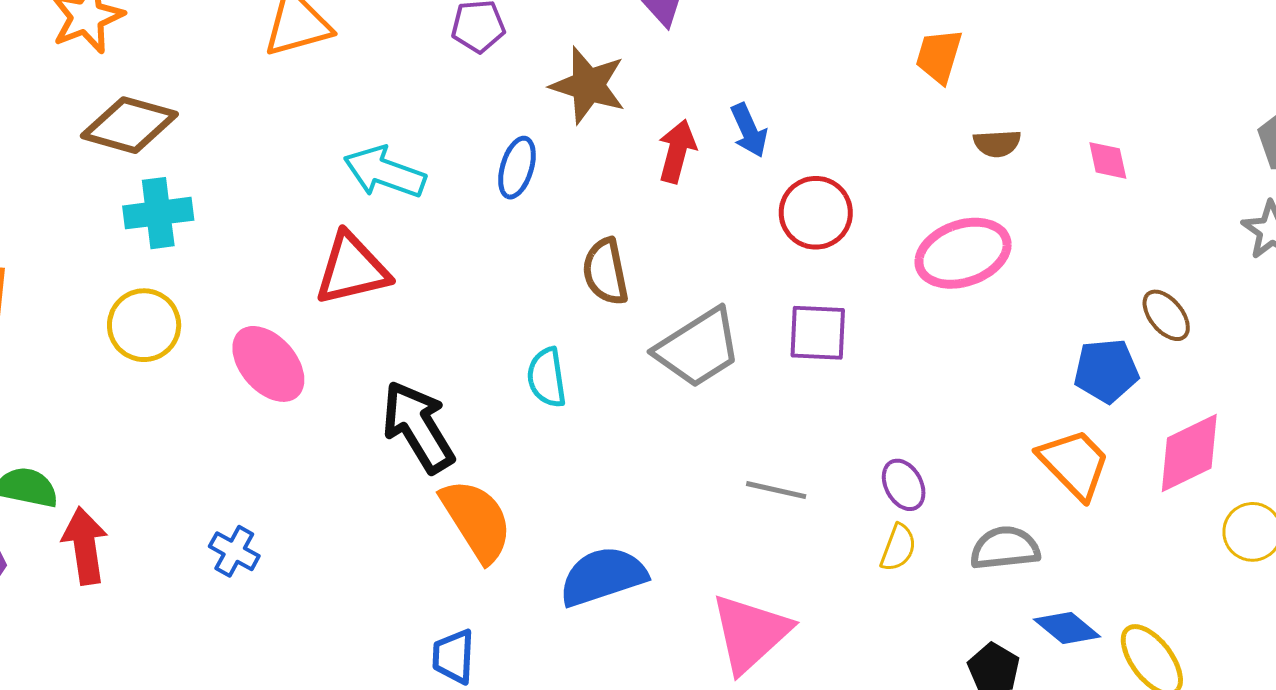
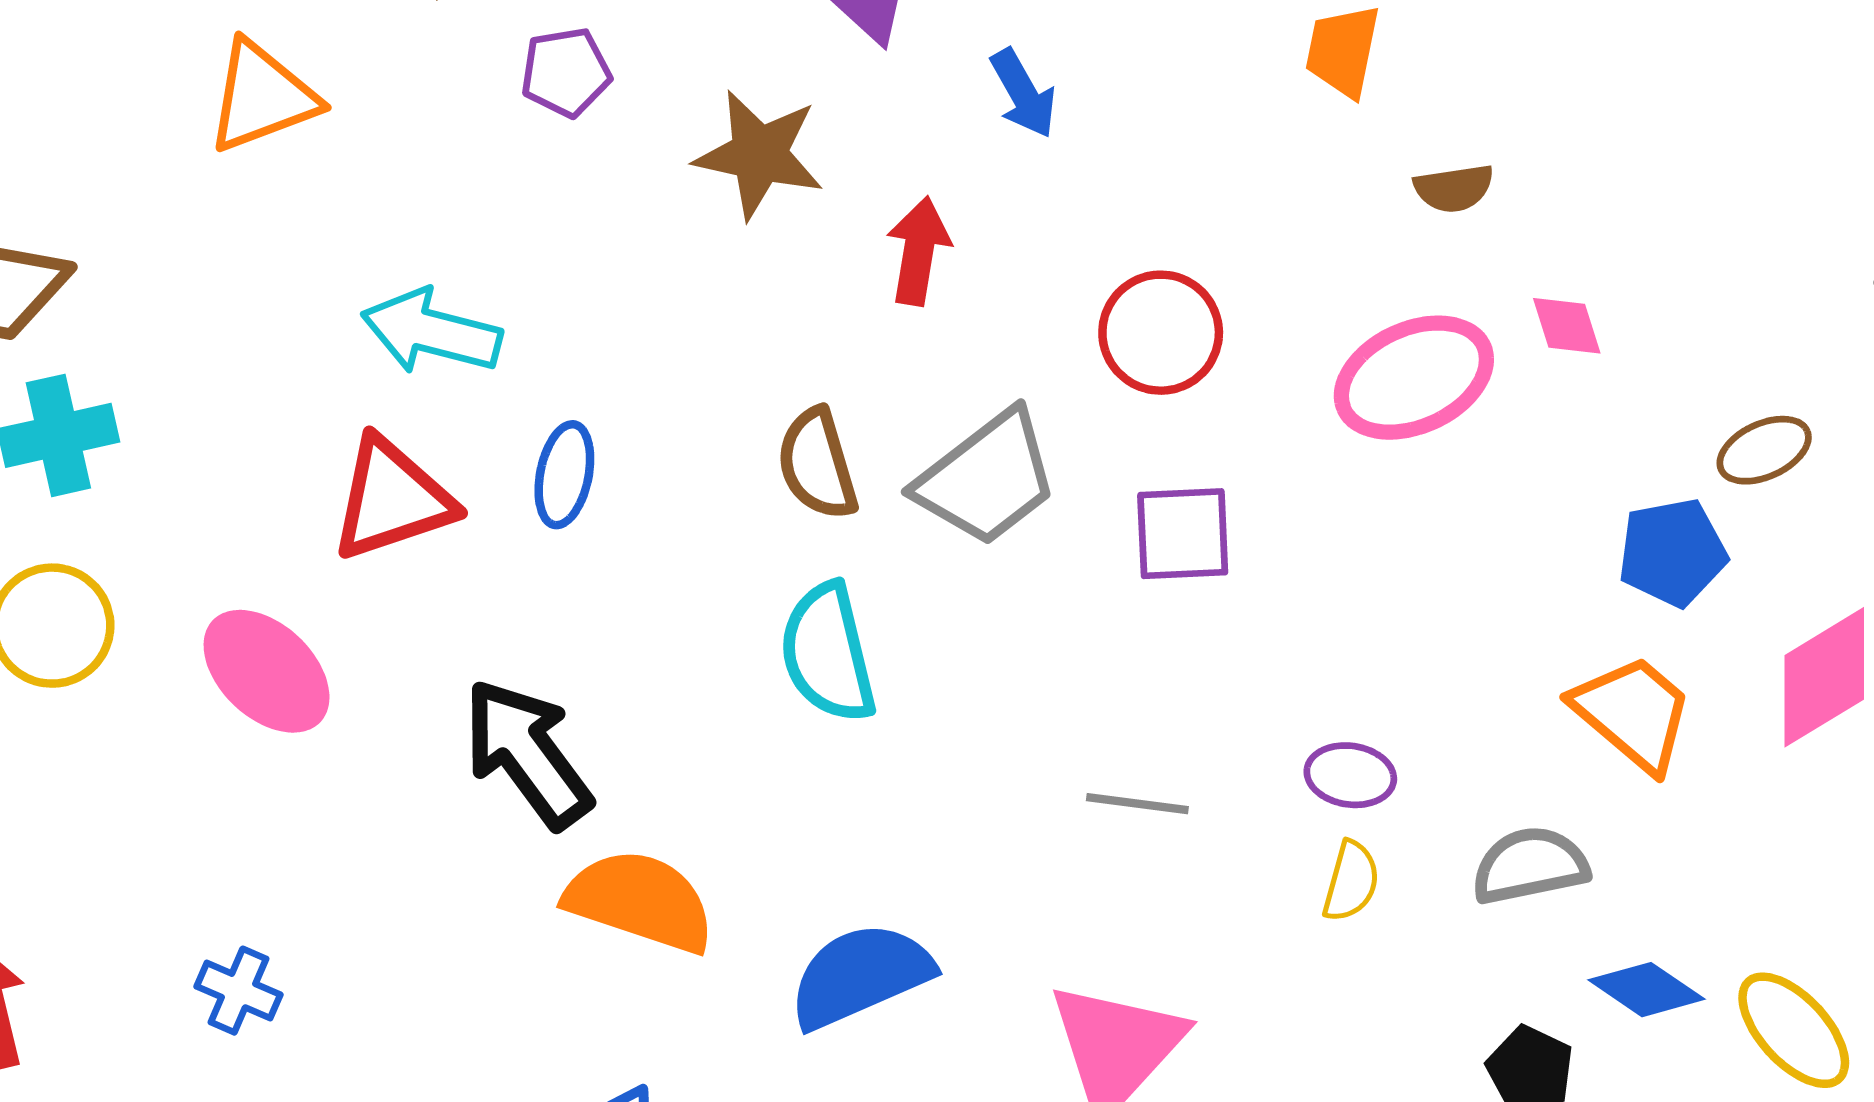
blue arrow: (749, 130) -> (1023, 94), moved
pink diamond: (1108, 160) -> (1567, 326), moved
blue ellipse: (517, 168) -> (564, 475), moved
brown ellipse: (1166, 315) -> (1764, 450), turned -70
gray trapezoid: (698, 348) -> (987, 478), moved
cyan semicircle: (547, 377) -> (828, 653), moved, size x1.4
purple ellipse: (904, 485) -> (1350, 775), turned -48
orange semicircle: (477, 520) -> (640, 901), turned -34

